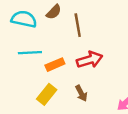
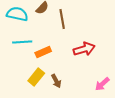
red arrow: (90, 60) -> (84, 49), moved
brown arrow: (81, 93) -> (56, 81), moved

